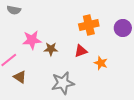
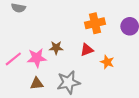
pink star: (32, 40) -> (37, 58), moved
brown triangle: (20, 77) -> (37, 83), moved, turned -40

